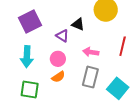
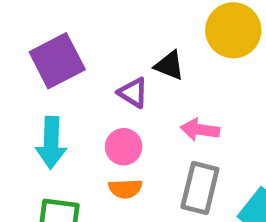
orange semicircle: (58, 77) -> (125, 189), turned 32

